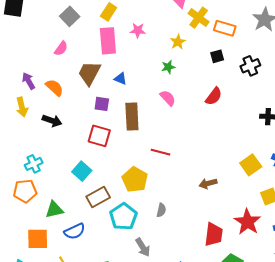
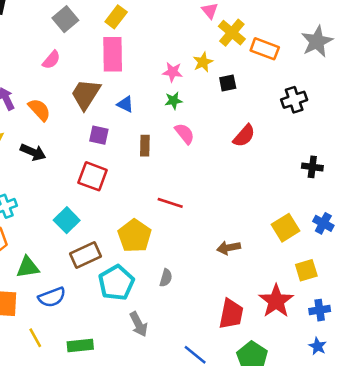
pink star: (138, 30) -> (173, 72), moved
black square: (217, 56) -> (228, 83), moved
green star: (168, 67) -> (173, 101), moved
brown rectangle: (132, 117) -> (145, 146), moved, size x0.6

